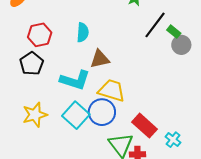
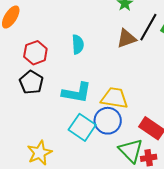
brown triangle: (100, 59) -> (126, 38), moved
yellow star: (35, 115) -> (40, 153), moved

